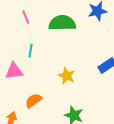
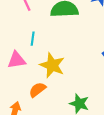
yellow star: (67, 76) -> (52, 65), moved, size x1.4

